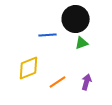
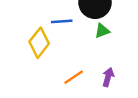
yellow diamond: (29, 68) -> (39, 43), moved, turned -30

